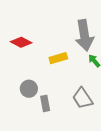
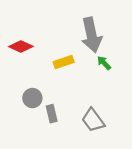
gray trapezoid: (82, 98) -> (93, 120), moved

